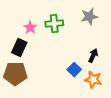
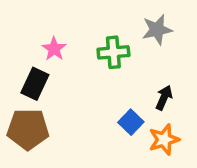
green cross: (54, 24) -> (113, 52), moved
orange star: (93, 80) -> (164, 140), turned -30

